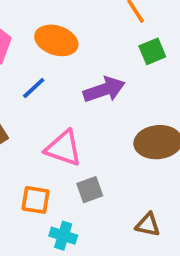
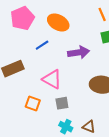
cyan cross: (63, 236) -> (66, 127), moved

